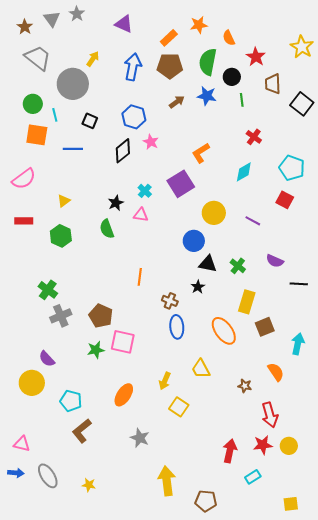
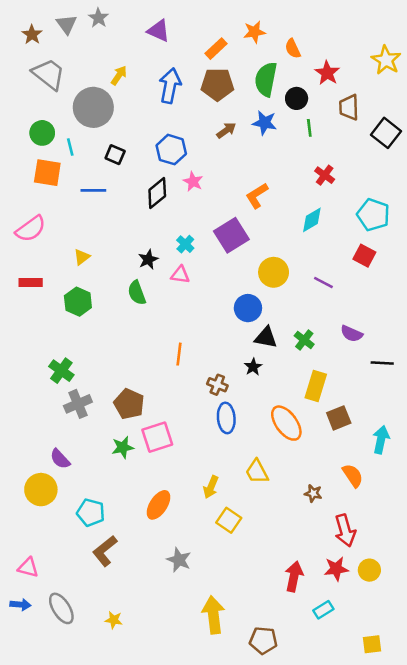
pink square: (123, 342) -> (157, 437), turned -30

